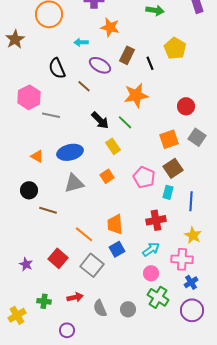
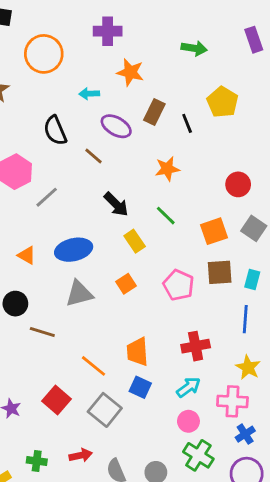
orange star: (136, 95) -> (167, 169), size x0.7
gray line: (51, 115) -> (47, 197), turned -54
green line: (125, 122) -> (166, 216), moved
brown square: (173, 168) -> (220, 272), turned 30
cyan rectangle: (168, 192) -> (252, 279), moved
blue square: (117, 249) -> (140, 387), turned -35

